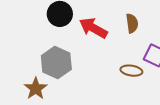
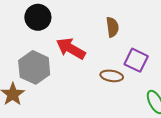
red arrow: (93, 28) -> (71, 49), moved

